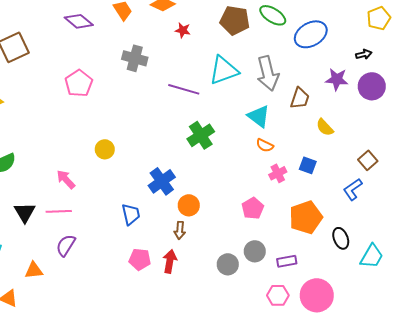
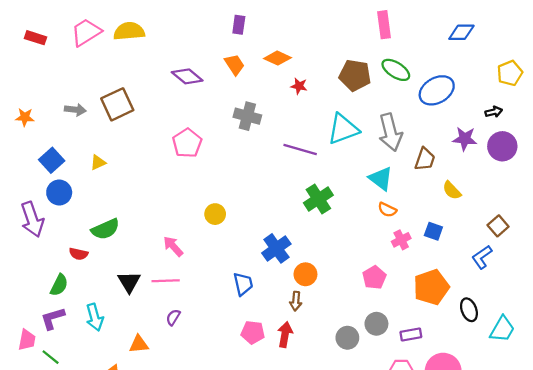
purple semicircle: (66, 245) -> (173, 317), size x0.7

